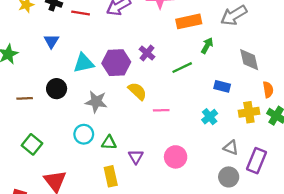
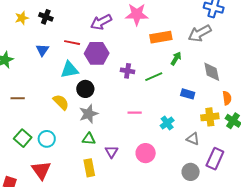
red line: (81, 13) -> (72, 43), moved
purple cross: (147, 53) -> (128, 71), moved, turned -32
purple hexagon: (116, 63) -> (97, 53), moved
black circle: (57, 89) -> (85, 89), moved
yellow semicircle: (137, 91) -> (61, 102), moved
gray star: (96, 102) -> (89, 114), moved, turned -30
cyan cross: (210, 117) -> (167, 123), moved
cyan circle: (84, 134) -> (47, 139), moved
gray triangle: (231, 148) -> (193, 139), moved

